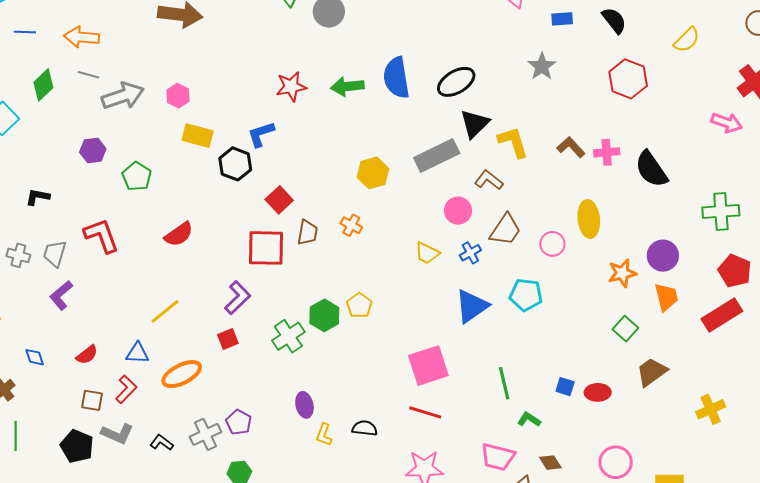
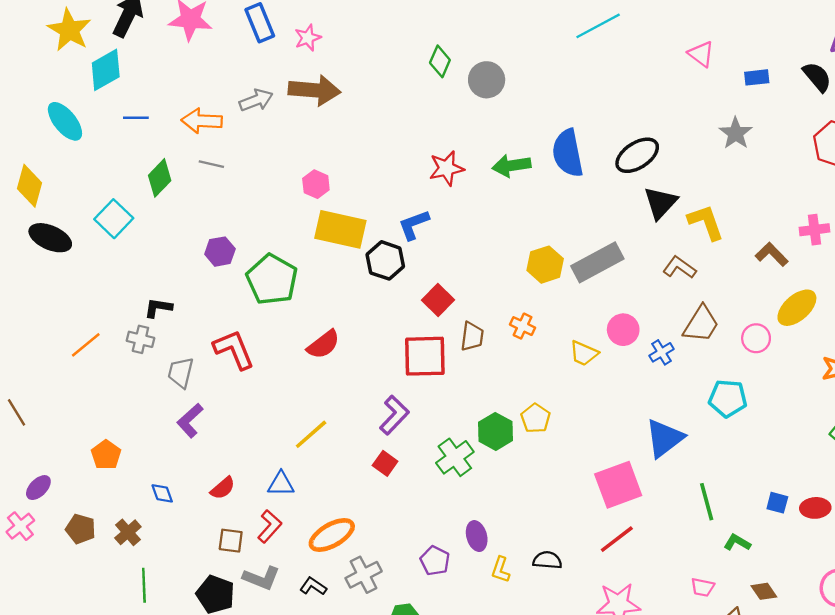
gray arrow: (123, 96) -> (256, 100), moved, size x0.7
yellow rectangle: (198, 136) -> (340, 229), size x1.4
brown L-shape: (571, 147) -> (772, 254), moved
gray rectangle: (437, 155) -> (597, 262), moved
green pentagon: (137, 176) -> (272, 279), size x1.5
pink circle: (458, 211) -> (623, 330), moved
yellow ellipse: (589, 219) -> (797, 308), turned 57
yellow trapezoid: (427, 253) -> (584, 353), moved
gray cross: (18, 255) -> (140, 339), moved
blue triangle: (472, 306) -> (664, 438), moved
red square: (228, 339) -> (385, 463), turned -30
orange ellipse: (182, 374) -> (332, 535), moved
red line: (425, 412) -> (617, 539), turned -52
purple pentagon: (239, 422) -> (435, 561), moved
pink trapezoid: (498, 457) -> (703, 587), size x0.6

